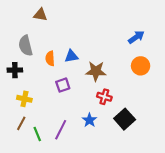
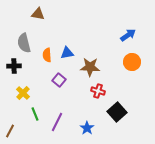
purple square: (63, 85) -> (59, 80), turned -32
yellow cross: (24, 99) -> (23, 93), turned 32
blue star: (89, 120) -> (87, 128), moved
brown line: (21, 123) -> (10, 131), moved
green line: (37, 134) -> (35, 114), moved

